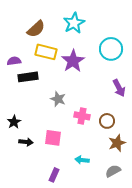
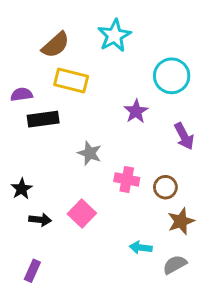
purple star: (73, 61) -> (136, 111), moved, size x0.7
pink square: (53, 138) -> (82, 214), turned 36
cyan arrow: (82, 160) -> (141, 248), moved
purple rectangle: (54, 175) -> (32, 271), moved

